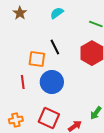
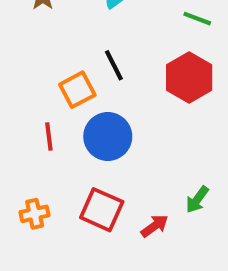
orange square: (37, 59) -> (77, 90), turned -36

